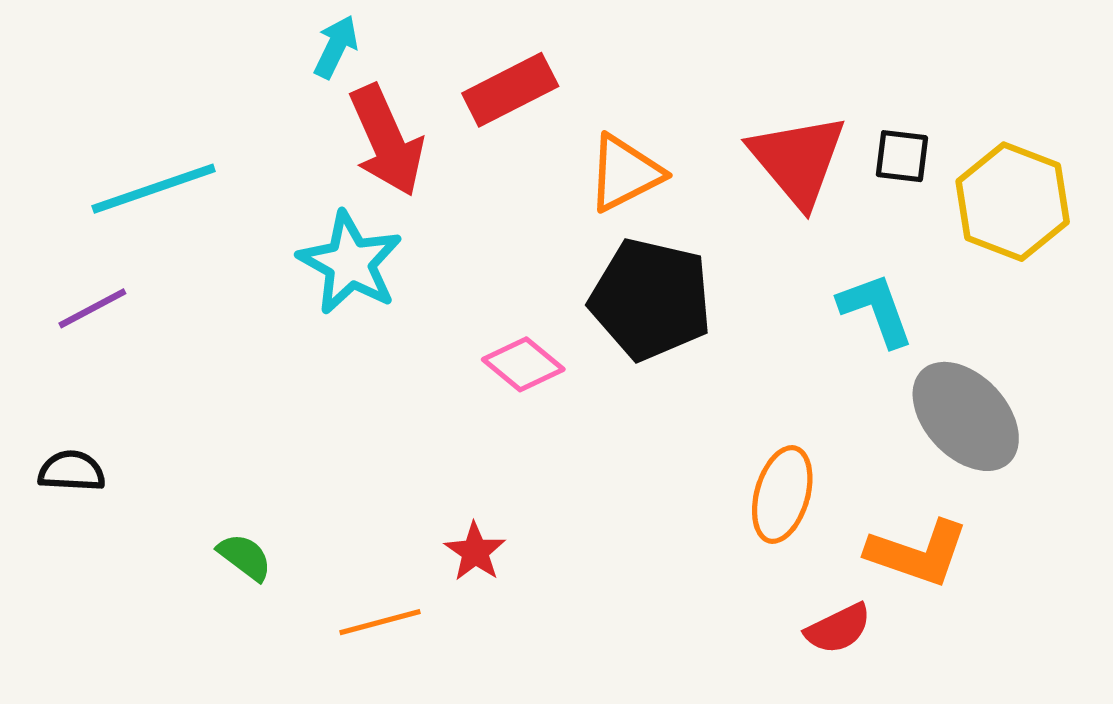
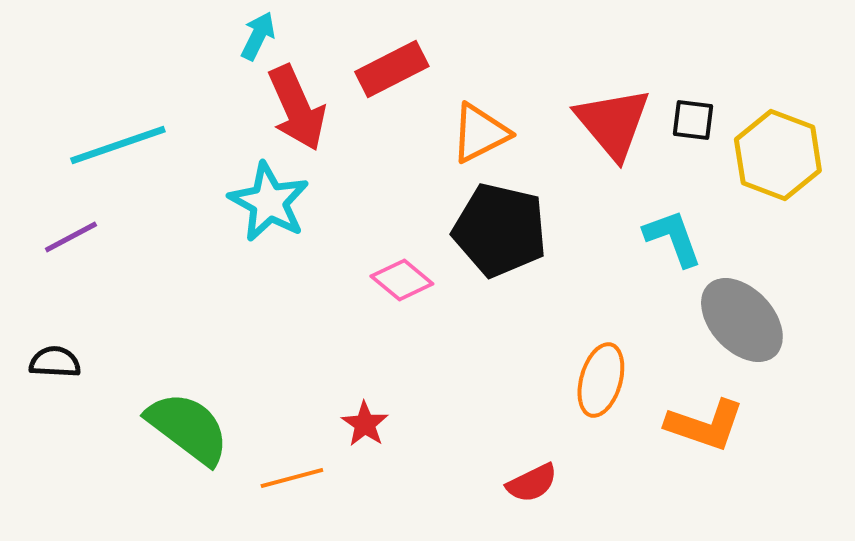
green semicircle: (245, 557) -> (188, 428), size x2.0
red semicircle: (838, 629) -> (532, 483), moved

